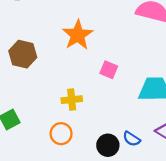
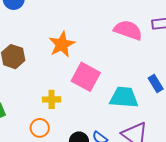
pink square: (109, 70) -> (86, 77), size x1.8

